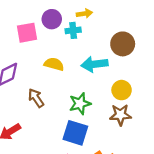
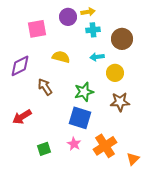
purple circle: (52, 19) -> (68, 17), moved
cyan cross: (73, 30) -> (93, 30), moved
cyan arrow: (95, 64) -> (97, 57), size x0.6
yellow circle: (122, 90) -> (115, 73), moved

